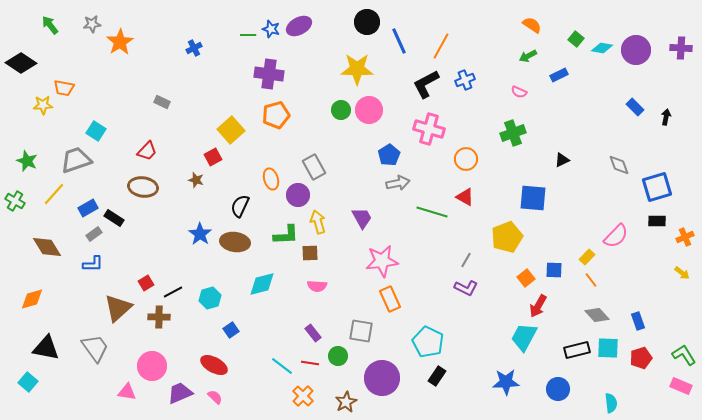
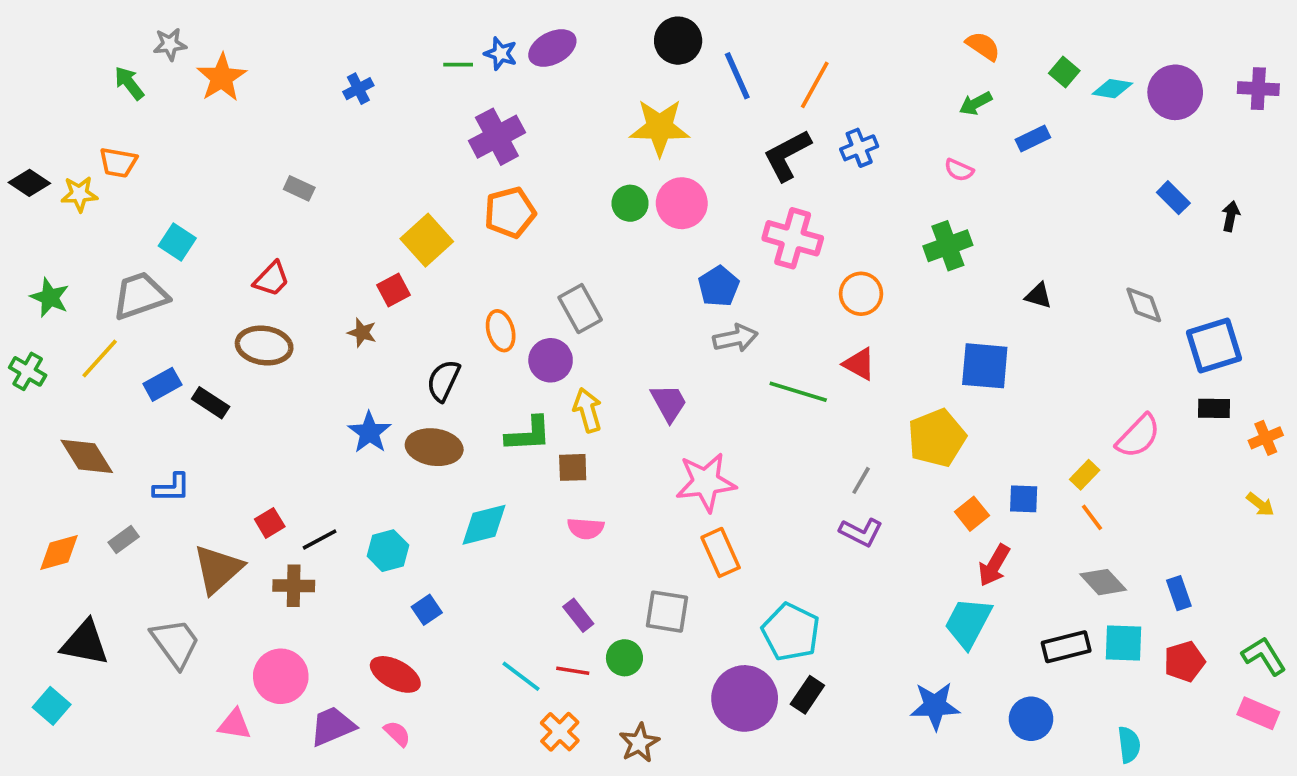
green arrow: (50, 25) -> (129, 83), moved
black diamond: (21, 63) -> (29, 183), moved, size x0.7
purple cross: (269, 74) -> (497, 137), turned -36
black triangle: (562, 160) -> (1038, 296), turned 42
gray rectangle: (94, 234) -> (124, 540), moved
purple circle: (382, 378) -> (745, 698), moved

